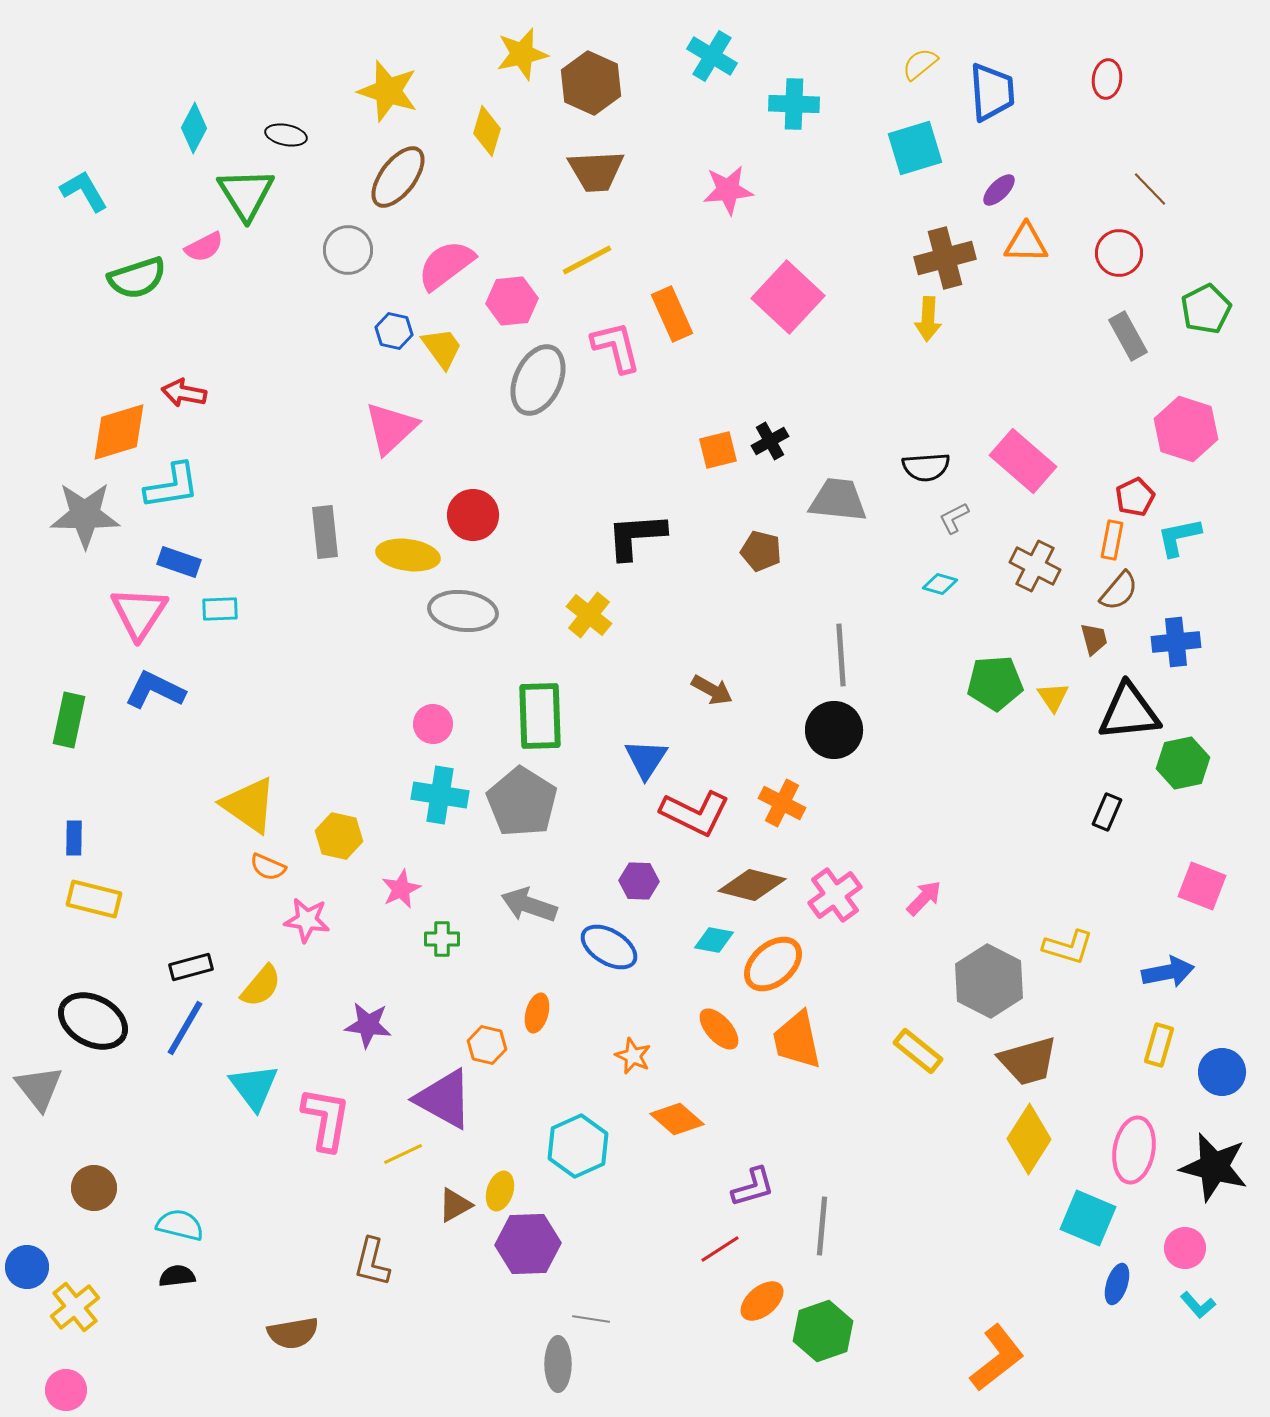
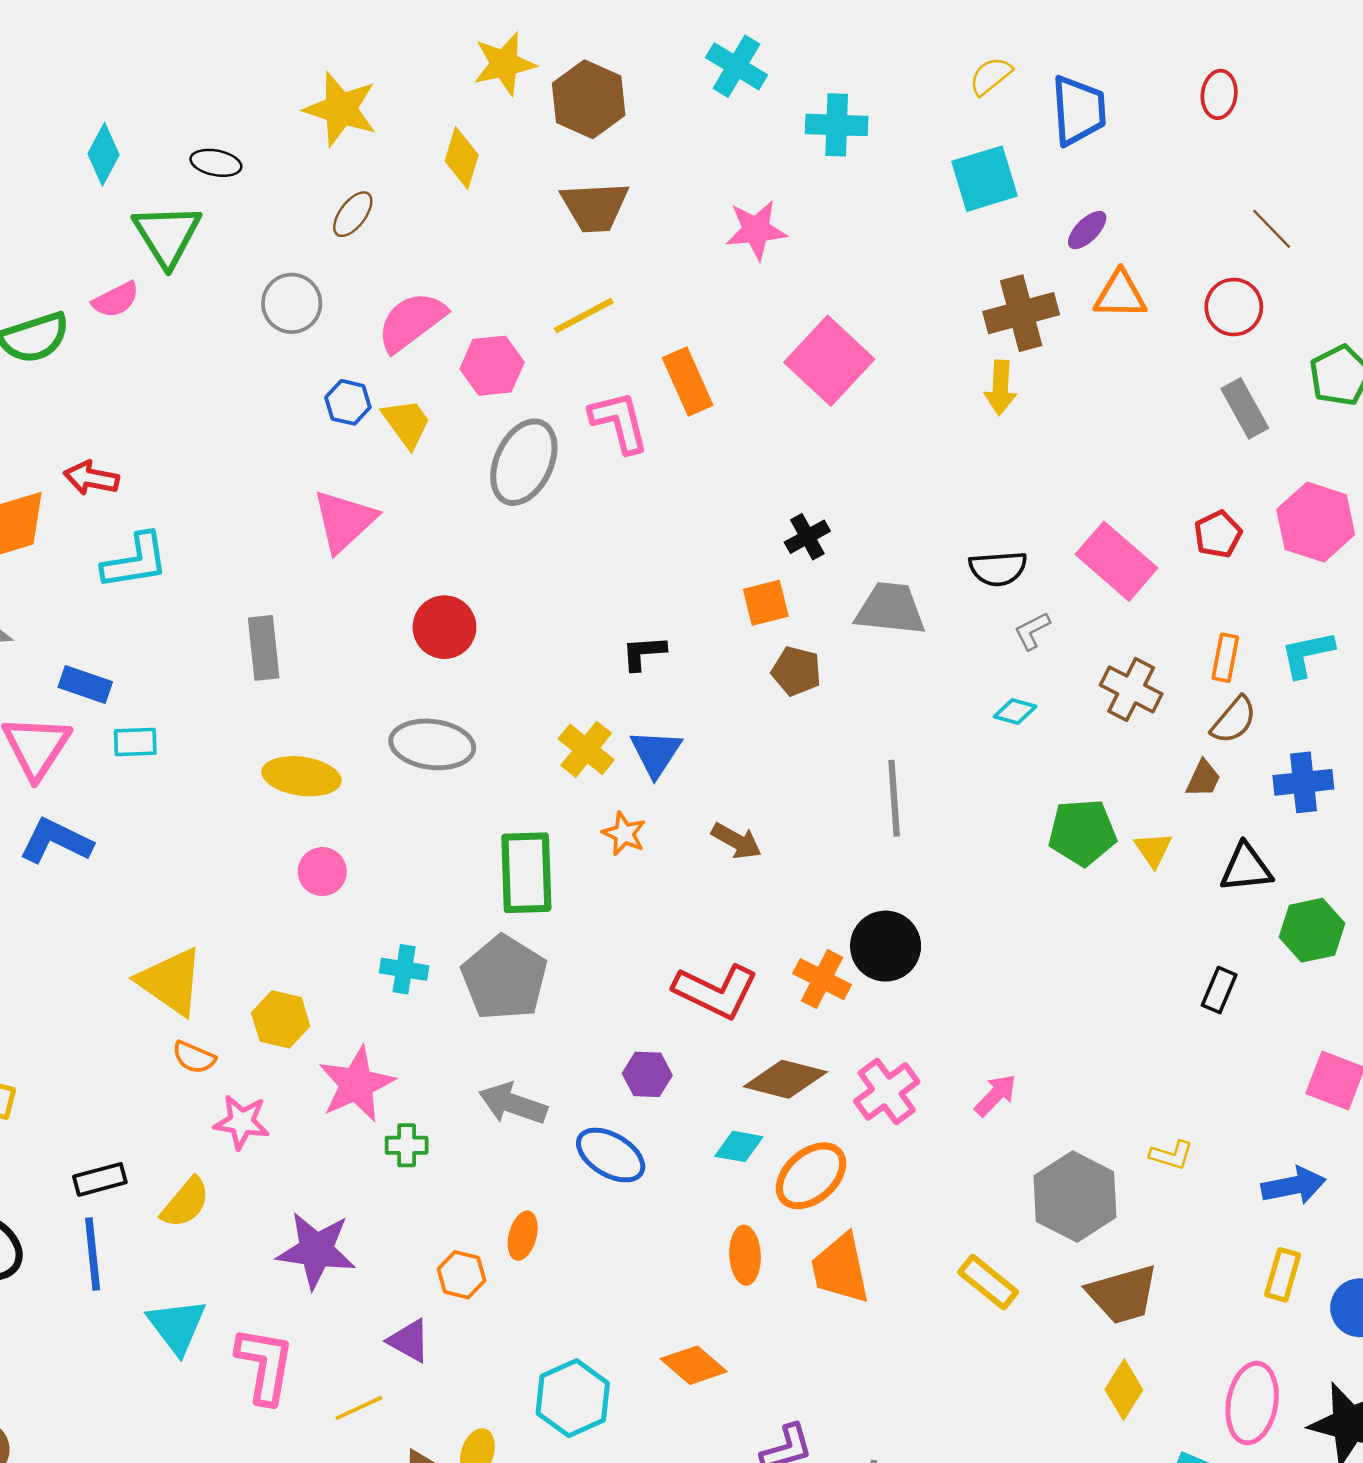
brown ellipse: (398, 177) -> (353, 214), size x0.6
orange square: (718, 450) -> (766, 603), moved
cyan L-shape: (172, 486) -> (135, 561), moved
red pentagon: (1135, 497) -> (1218, 534), moved
black L-shape: (636, 536) -> (644, 653), size x0.6
yellow ellipse: (408, 555) -> (301, 776), moved
brown trapezoid: (1094, 639) -> (1203, 779), turned 40
black triangle: (1129, 712) -> (1246, 868), size x0.7
pink circle: (433, 724) -> (322, 872), moved
black circle: (834, 730) -> (886, 946), moved
blue triangle: (646, 759) -> (656, 753), moved
cyan cross: (440, 795) -> (404, 969), size x0.7
pink star: (401, 889) -> (356, 1084), size x1.6
yellow L-shape: (1068, 947) -> (1171, 1155), size x0.7
purple star: (368, 1025) -> (316, 1250), size x1.4
blue line: (185, 1028) -> (93, 1254), turned -36
orange ellipse: (719, 1029) -> (745, 1255), turned 39
orange star: (633, 1056) -> (624, 834), moved
purple triangle: (444, 1099) -> (409, 1341), size x0.6
yellow diamond: (1029, 1139) -> (1124, 1390), size x0.7

